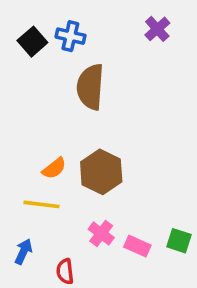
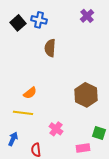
brown semicircle: (90, 87) -> (50, 48), size x0.7
brown hexagon: (101, 172) -> (86, 95), moved
pink rectangle: (137, 246) -> (83, 148), moved, turned -32

